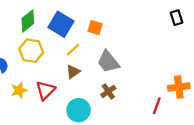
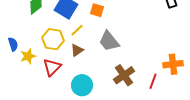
yellow hexagon: (31, 51) -> (53, 39), moved
yellow star: (19, 90) -> (28, 56), moved
brown cross: (108, 91) -> (124, 75), moved, size x1.5

